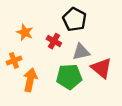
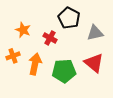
gray triangle: (81, 52) -> (95, 33), moved
orange arrow: (30, 80) -> (35, 64), moved

